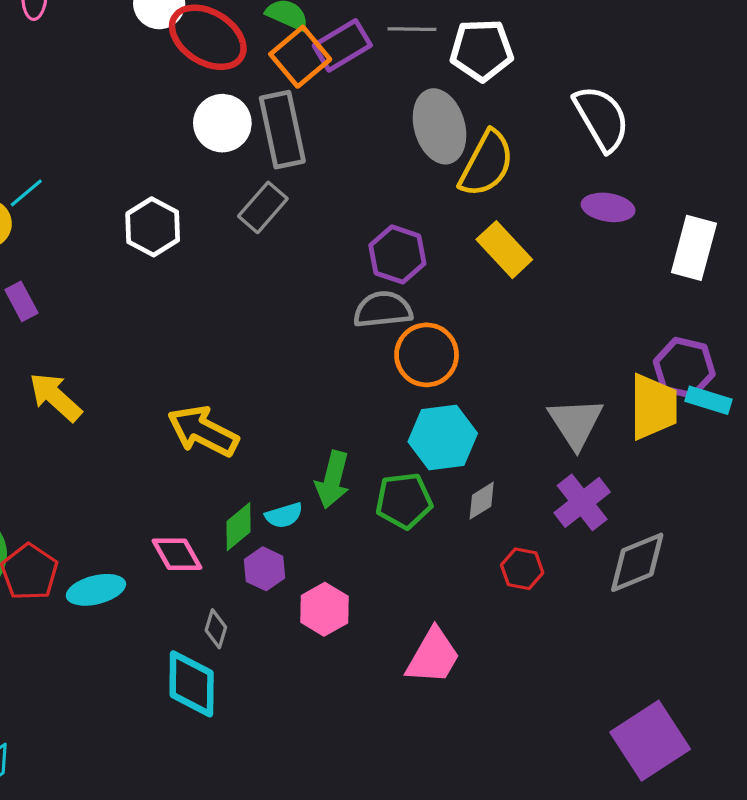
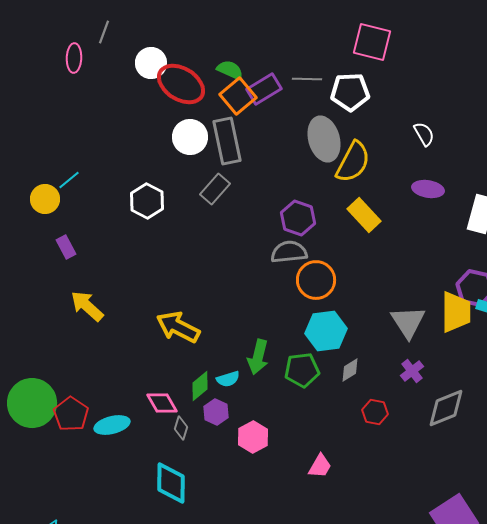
white semicircle: (602, 118) -> (424, 134), size x0.6
purple cross: (582, 502) -> (412, 371), size x0.7
gray diamond: (216, 629) -> (181, 428), moved
pink trapezoid: (433, 656) -> (320, 466), size x0.7

